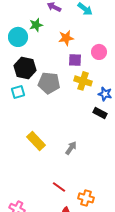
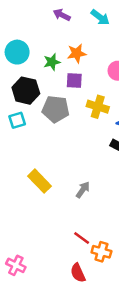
green star: (36, 25) -> (52, 62), moved
purple square: (75, 60) -> (74, 81), moved
red line: (59, 187) -> (82, 238), moved

